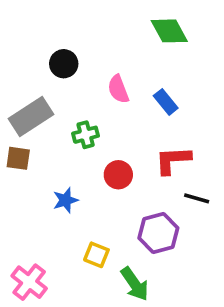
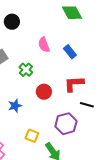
black circle: (64, 64) -> (12, 22), moved
green cross: (86, 135) -> (26, 70), turned -32

